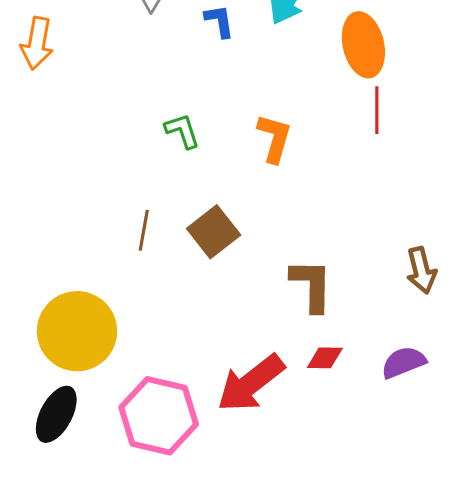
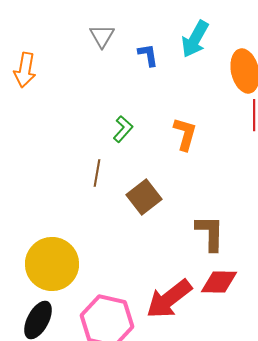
green L-shape: (182, 131) -> (123, 129), turned 60
brown line: (144, 230) -> (97, 173), moved
red diamond: (325, 358) -> (219, 282), size x1.5

